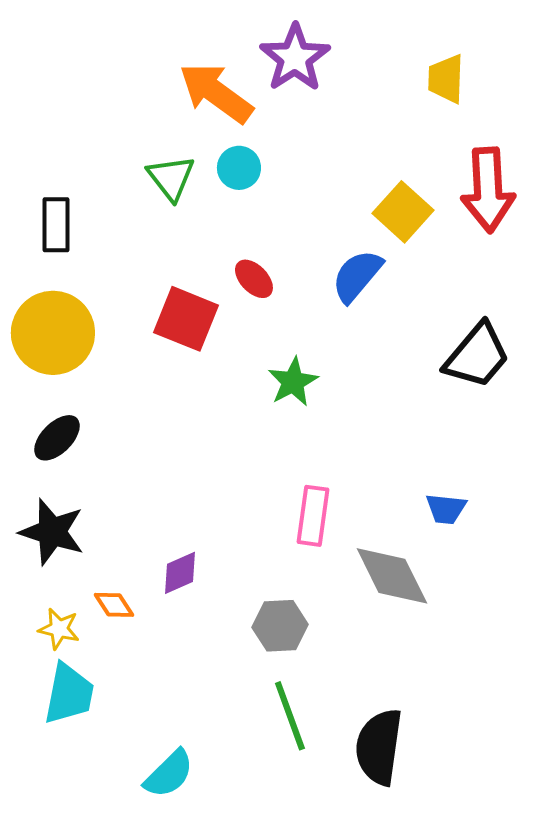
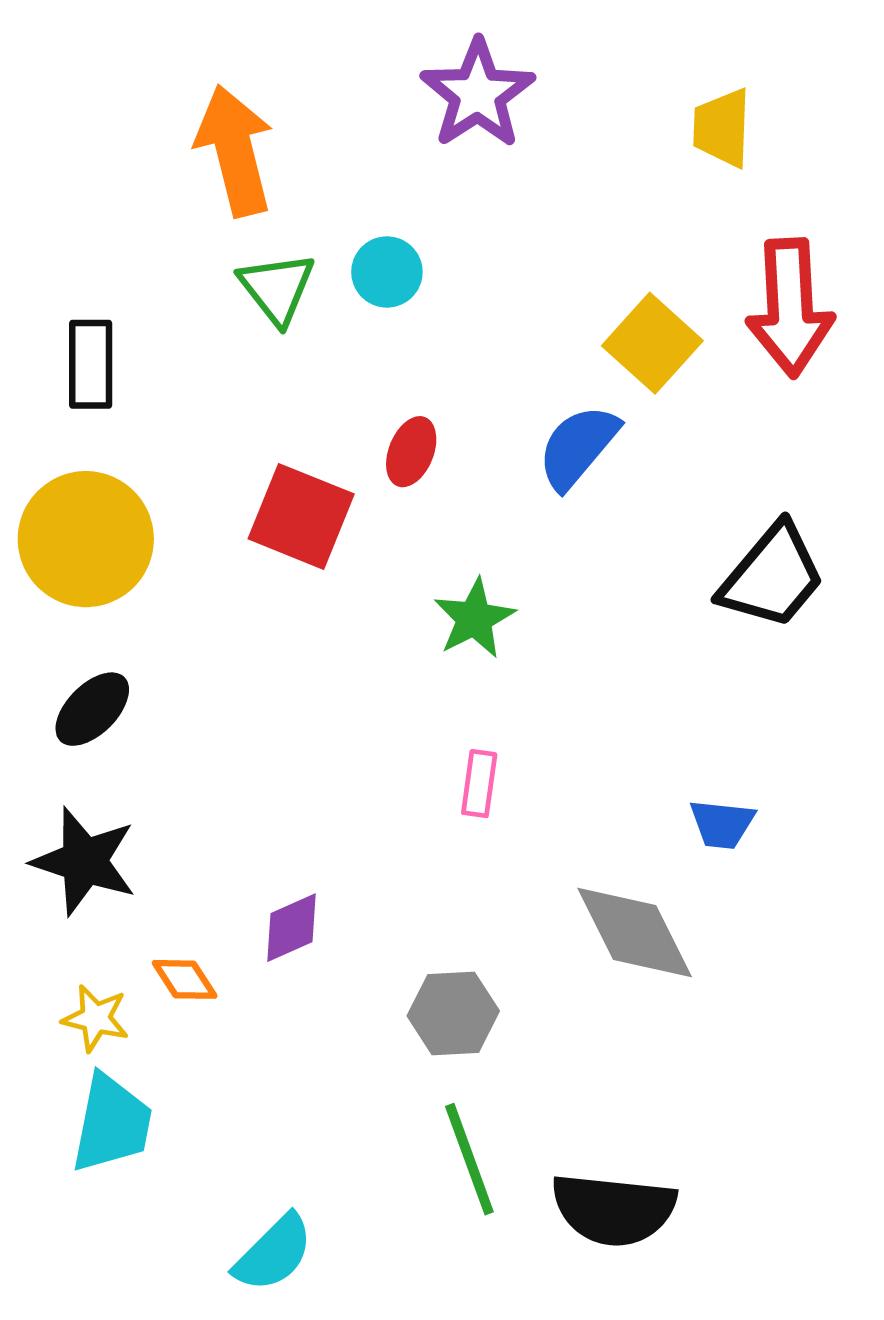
orange arrow: (216, 93) -> (235, 151), moved, turned 40
red ellipse: (254, 279) -> (411, 452), turned 66
pink rectangle: (313, 516) -> (479, 784), moved, size x0.7
black semicircle: (379, 747) -> (614, 1209), turned -92

